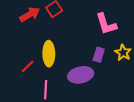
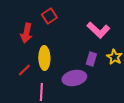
red arrow: (30, 14) -> (26, 33), moved, turned 132
pink L-shape: (106, 24) -> (98, 30), turned -30

